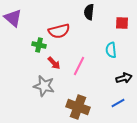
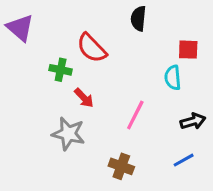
red square: (122, 23) -> (188, 50), moved
red semicircle: (59, 31) -> (92, 48), turned 60
pink line: (79, 66) -> (135, 115), moved
brown cross: (78, 107) -> (121, 166), size x0.7

